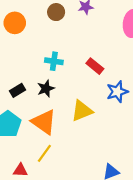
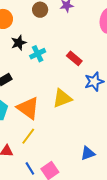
cyan cross: (54, 61) -> (38, 54), turned -35
black star: (46, 88) -> (19, 43), moved

